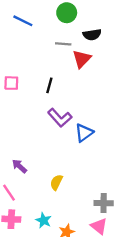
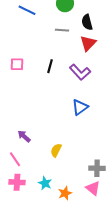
black semicircle: (92, 35) -> (87, 22), turned 84
red triangle: (82, 59) -> (88, 43), moved
purple L-shape: (60, 118) -> (80, 72), moved

